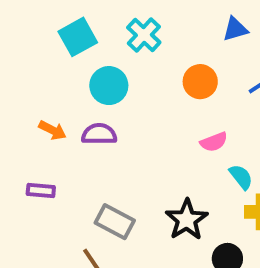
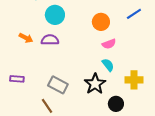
orange circle: (200, 82) -> (101, 22), moved
cyan semicircle: (241, 177) -> (108, 65), moved
purple rectangle: (41, 190) -> (17, 79), moved

